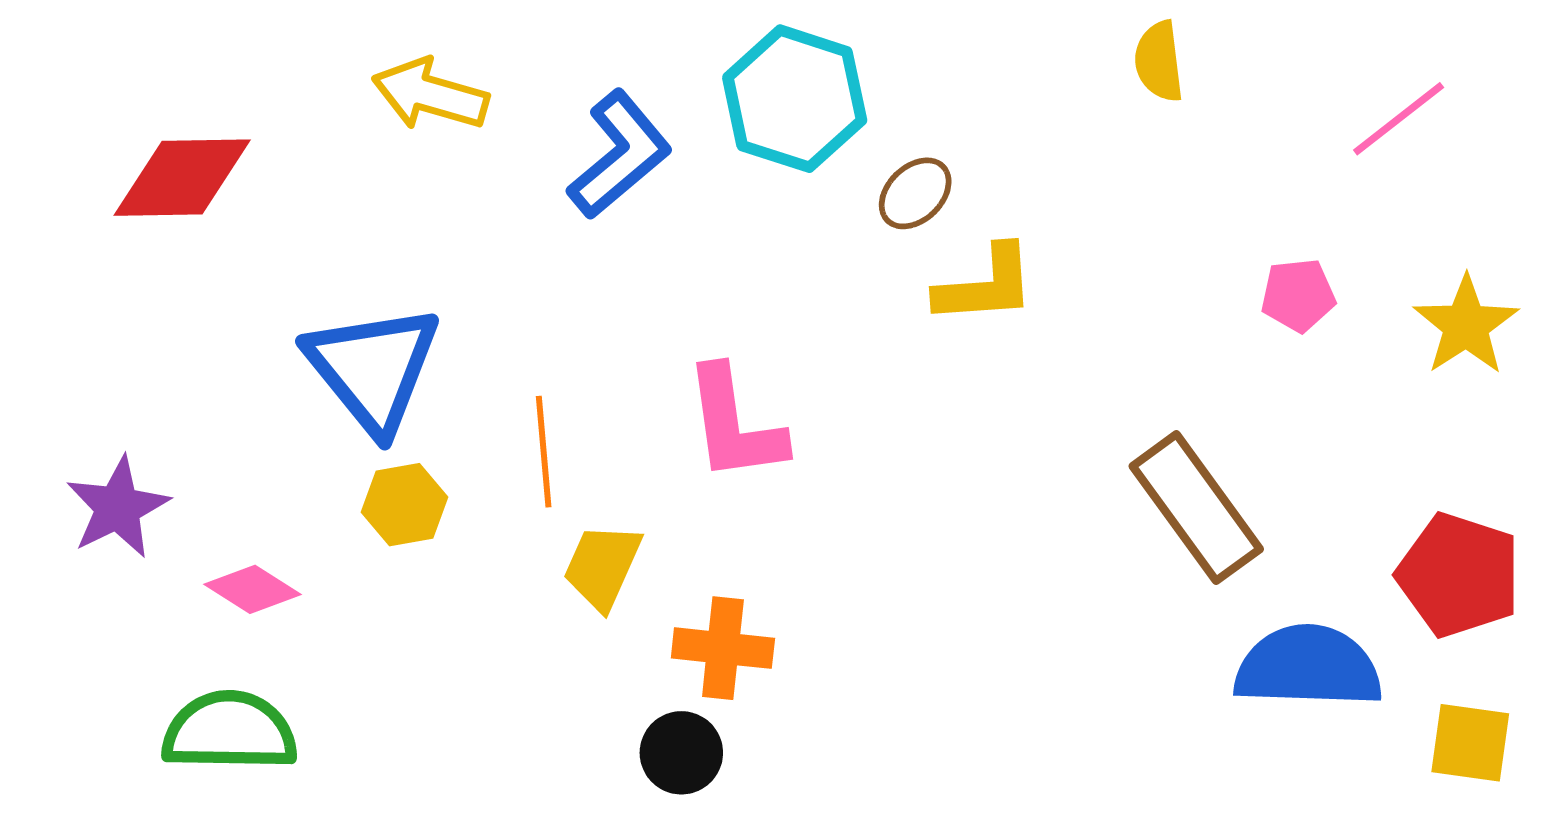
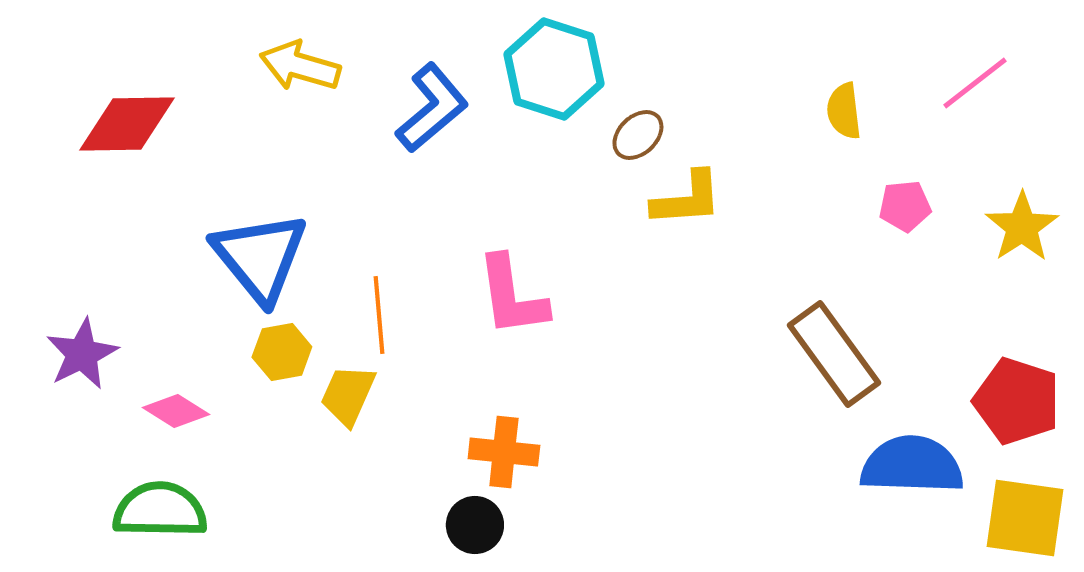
yellow semicircle: (1159, 61) -> (844, 111), moved
yellow trapezoid: (602, 566) -> (348, 395), moved
yellow square: (1470, 743) -> (1025, 518), size x1.4

